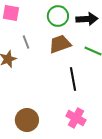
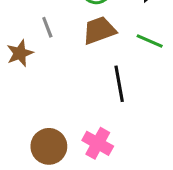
pink cross: (76, 118) -> (98, 143), moved

